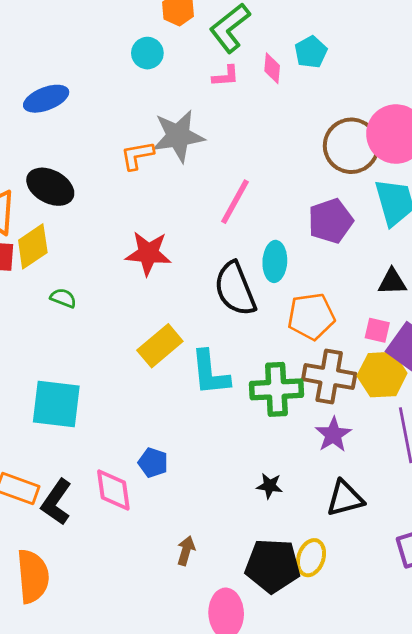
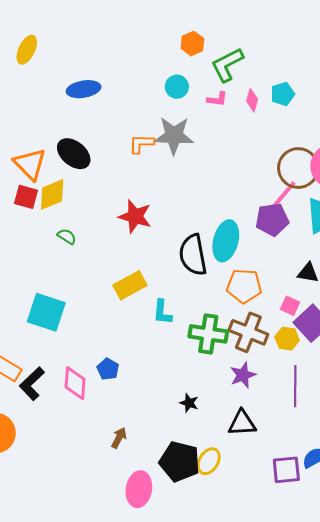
cyan circle: (147, 53) -> (177, 87), moved
pink line: (235, 202) -> (283, 196), moved
cyan ellipse: (275, 261) -> (226, 241), size x1.4
cyan L-shape: (210, 373) -> (162, 312), size x0.7
yellow hexagon: (382, 375) -> (287, 339), size x0.7

